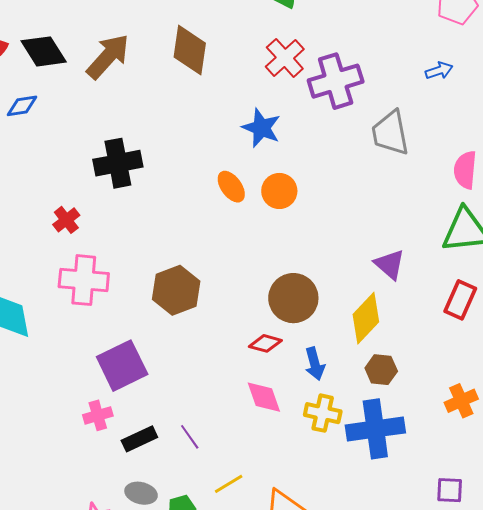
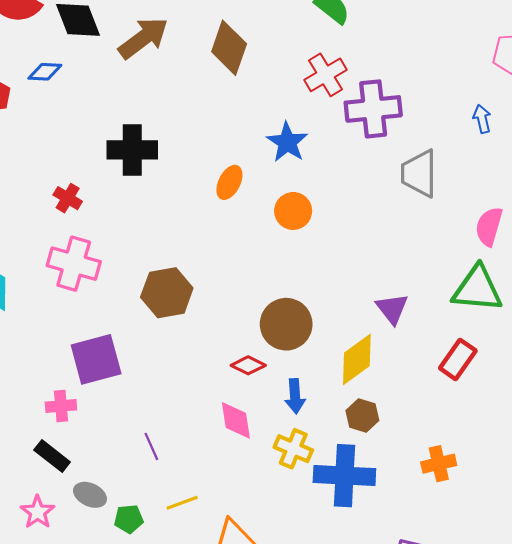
blue arrow: (439, 71) -> (482, 119), turned -96
orange ellipse: (231, 187) -> (229, 182), moved, turned 52
red cross: (66, 220) -> (68, 198), turned -32
black rectangle: (139, 439) -> (52, 456), moved, turned 52

